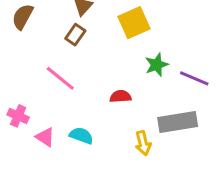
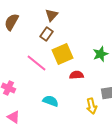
yellow square: (134, 23) -> (63, 54), moved
pink triangle: (45, 137) -> (14, 117), moved

